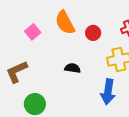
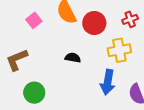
red circle: (93, 33) -> (94, 23), size x1.5

